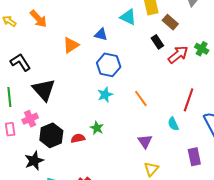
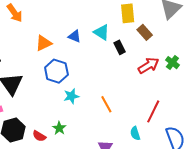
cyan triangle: (128, 17) -> (102, 32), moved
black rectangle: (157, 42) -> (120, 47), moved
blue hexagon: (109, 65) -> (56, 71), moved
red semicircle: (78, 138) -> (39, 136), turned -144

